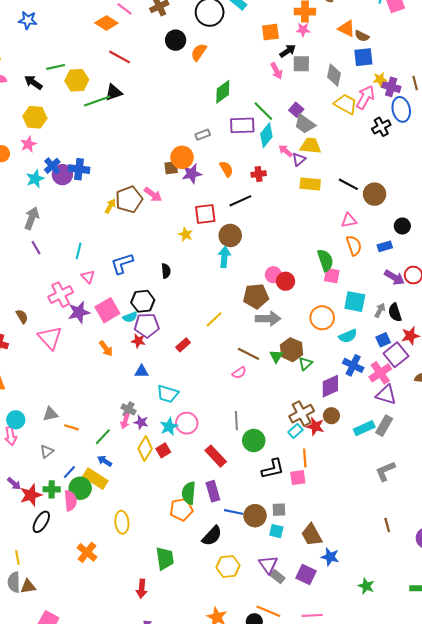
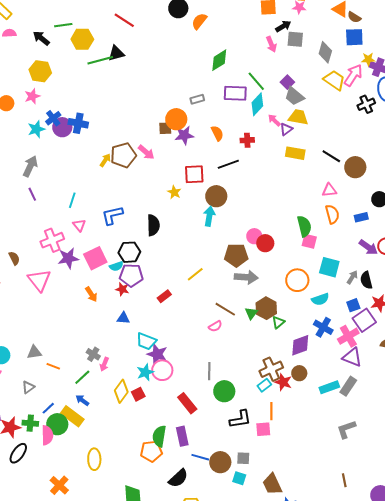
black semicircle: (166, 271) -> (153, 225), size x1.5
gray cross: (128, 409) -> (93, 354), moved
purple star: (141, 422) -> (157, 354), moved, size x1.5

